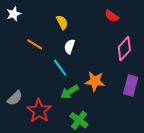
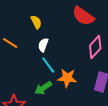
red semicircle: (112, 16) -> (83, 16), size x1.6
cyan line: (60, 68) -> (48, 65), moved

